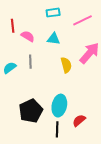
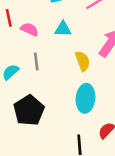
cyan ellipse: (59, 106) -> (85, 98), moved
black pentagon: (31, 111) -> (29, 110), moved

